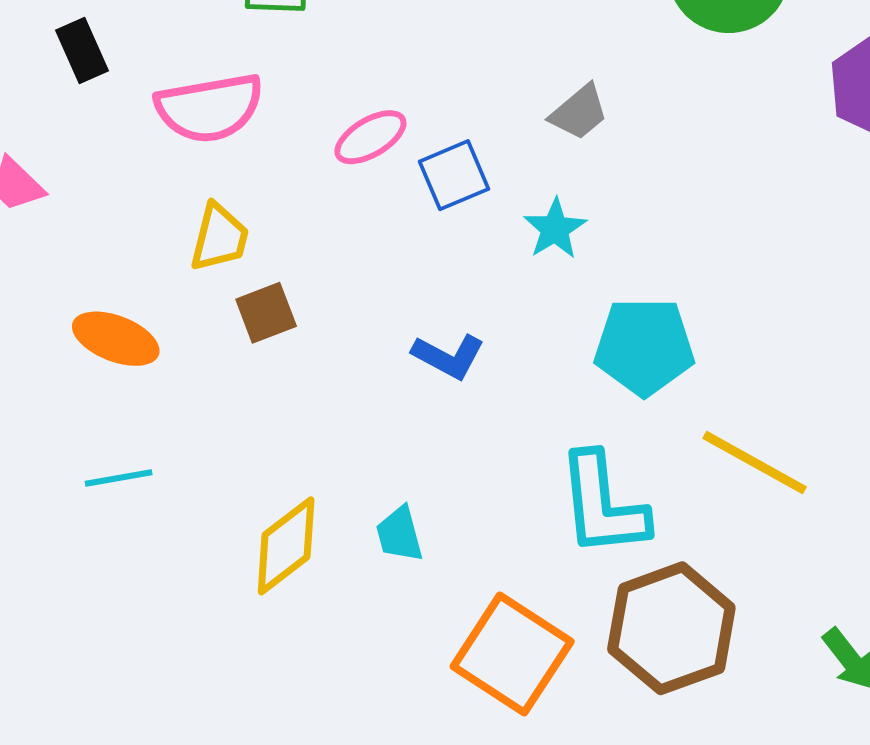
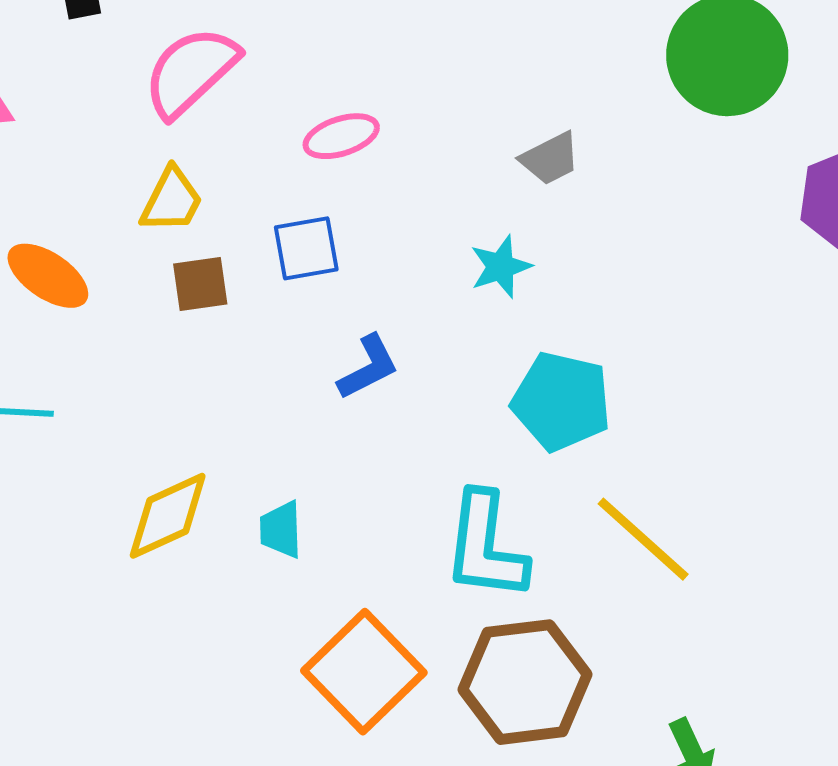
pink semicircle: (209, 108) -> (191, 72), turned 134
blue square: (454, 175) -> (306, 248), moved
blue L-shape: (448, 356) -> (368, 367), turned -68

